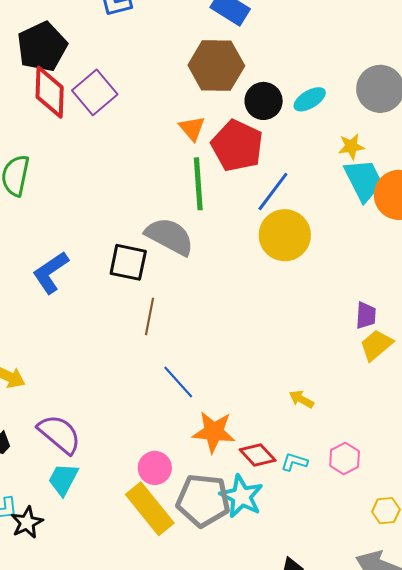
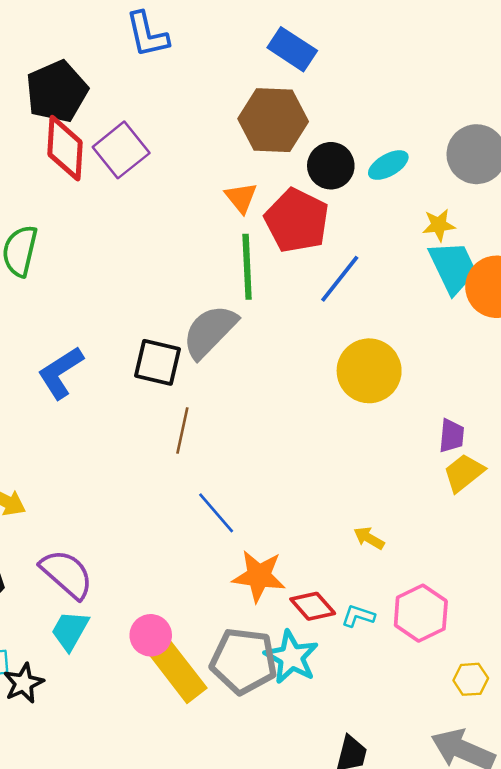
yellow circle: (285, 235) -> (369, 371), moved
gray semicircle: (170, 236) -> (210, 331), turned -75
pink hexagon: (345, 459) -> (421, 613), size x1.4
pink circle: (155, 468) -> (151, 635), moved

